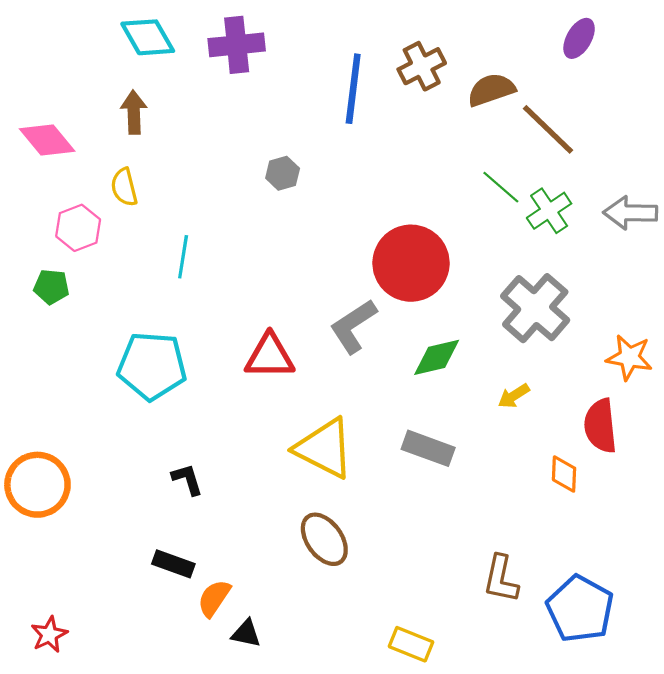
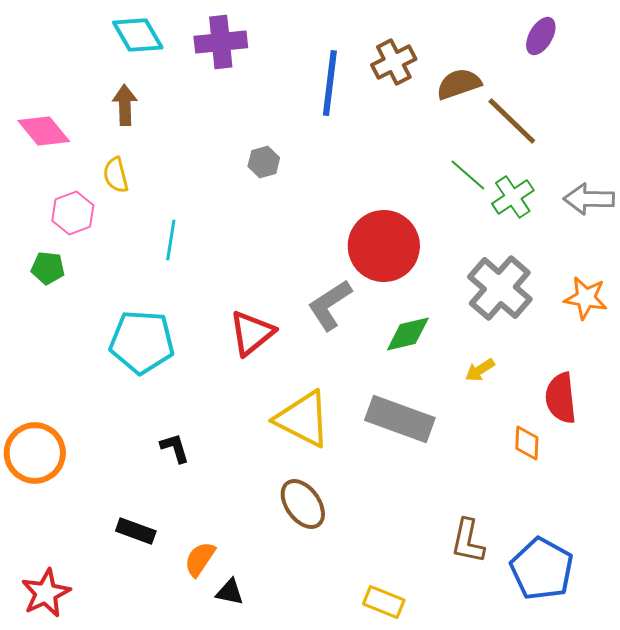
red triangle: (270, 356) -> (252, 333), turned -39
orange star: (629, 357) -> (586, 298), moved
gray rectangle: (428, 448) -> (400, 419), size x1.4
black rectangle: (173, 564) -> (136, 531), moved
red star: (49, 635) -> (46, 593), size x1.4

